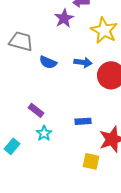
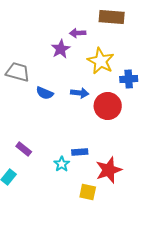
purple rectangle: (36, 110) -> (24, 149), moved
cyan star: (44, 133) -> (62, 164), moved

